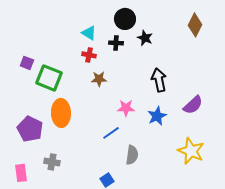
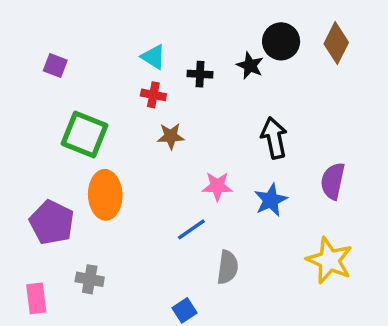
black circle: (125, 19) -> (281, 41), moved
purple square: (27, 63) -> (55, 66), moved
purple semicircle: (193, 105) -> (333, 181), turned 145

